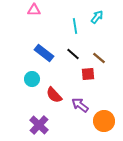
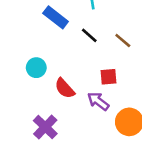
blue rectangle: (44, 53) -> (56, 17), moved
red square: (88, 74) -> (109, 77), moved

